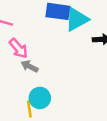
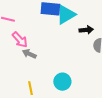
cyan circle: (40, 98) -> (62, 82), moved

